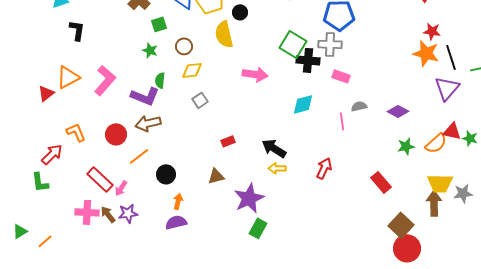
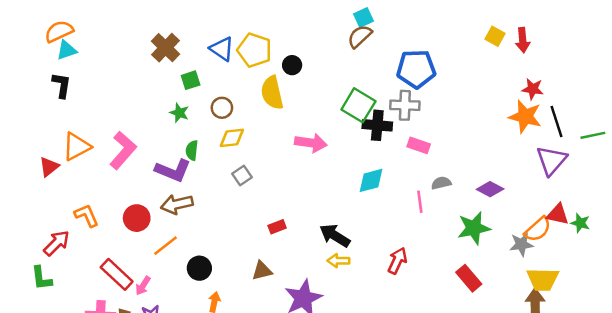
black L-shape: (77, 30) -> (62, 85), moved
green star: (406, 146) -> (474, 228), moved, size x1.5
gray star: (463, 193) -> (521, 244), moved

